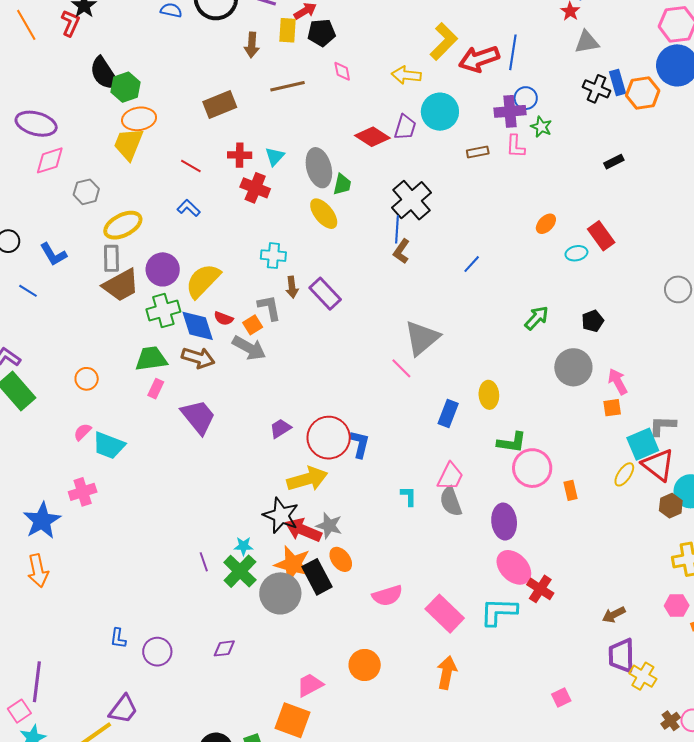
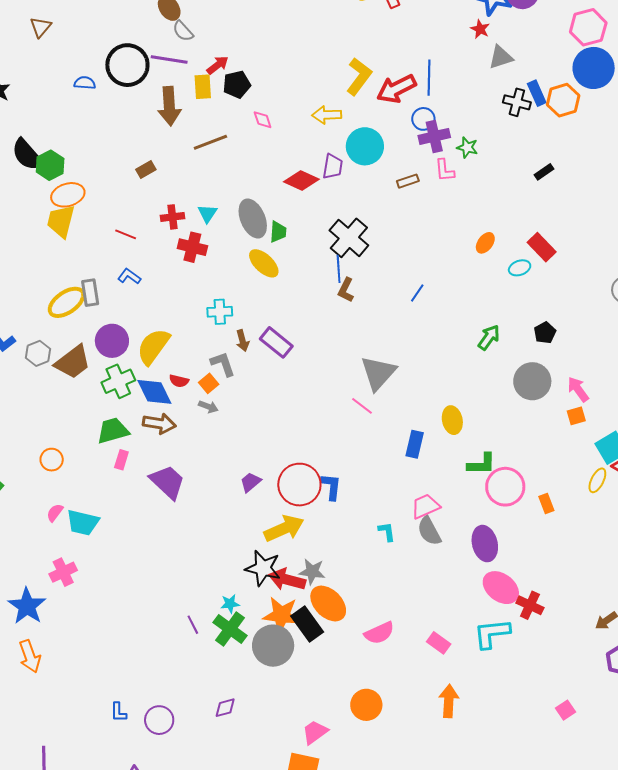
brown arrow: (252, 45) -> (169, 106), size x1.5
blue circle: (526, 98) -> (423, 119), moved
brown rectangle: (220, 104) -> (146, 169), size x0.6
gray hexagon: (86, 192) -> (38, 353), moved
gray rectangle: (111, 258) -> (90, 293), moved
gray arrow: (249, 348) -> (208, 407), size x0.6
pink trapezoid: (450, 476) -> (425, 506), turned -132
orange ellipse: (341, 559) -> (328, 603), size x1.5
pink rectangle: (445, 614) -> (439, 643), size x0.6

